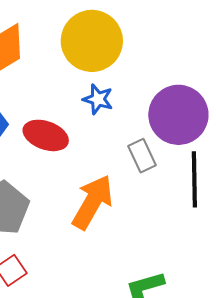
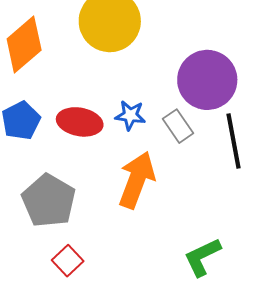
blue star: (98, 99) -> (130, 115), moved

